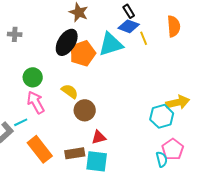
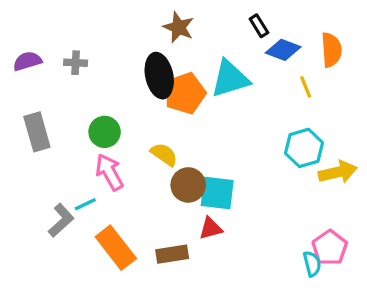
blue diamond: (129, 26) -> (283, 50), moved
yellow line: (144, 38) -> (306, 87), moved
black ellipse: (67, 42) -> (159, 76), turned -44
cyan hexagon: (162, 116) -> (304, 148), moved
cyan square: (97, 161) -> (217, 193), moved

